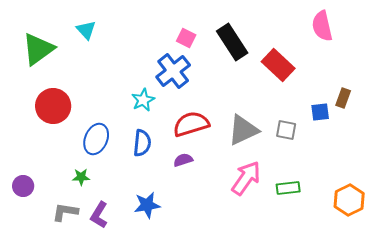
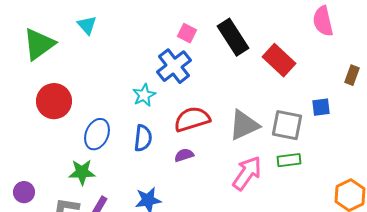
brown rectangle: (343, 98) -> (352, 75), moved
gray square: (286, 130) -> (287, 125), size x1.5
green star: (81, 177) -> (82, 172), size x1.5
purple circle: (23, 186) -> (24, 192), moved
green rectangle: (288, 188) -> (289, 160), moved

